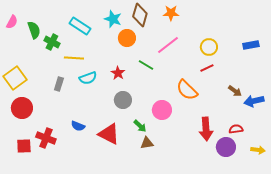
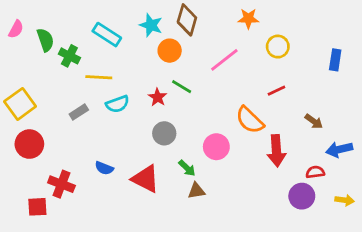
orange star: (171, 13) -> (248, 19), moved
blue rectangle: (251, 45) -> (335, 60), turned -70
yellow circle: (209, 47) -> (278, 47), moved
green line: (146, 65) -> (182, 87), moved
gray rectangle: (59, 84) -> (79, 112), turned 40
blue arrow: (254, 101) -> (339, 149), moved
red arrow: (206, 129) -> (276, 151), moved
red square: (24, 146) -> (37, 207), moved

